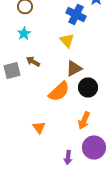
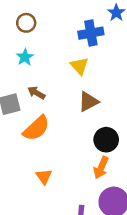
blue cross: (76, 14) -> (91, 33), turned -36
black circle: (88, 87) -> (106, 140), moved
orange semicircle: (59, 91) -> (36, 128), moved

